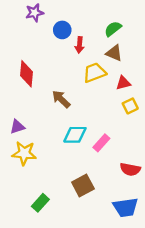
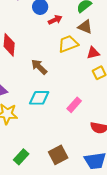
red arrow: (79, 45) -> (55, 20), turned -120
cyan diamond: (75, 135) -> (39, 98), moved
brown square: (83, 185) -> (58, 155), moved

